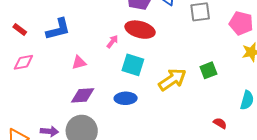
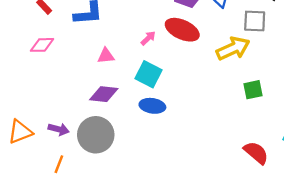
cyan square: (133, 65) -> (148, 74), moved
yellow arrow: (172, 80) -> (233, 48), moved
red semicircle: (220, 123) -> (256, 153), size x1.6

